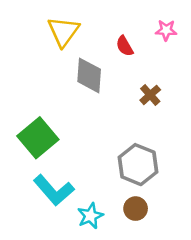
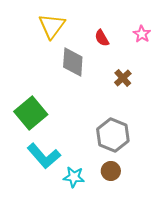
pink star: (166, 30) -> (142, 34), moved, turned 30
cyan star: (90, 216) -> (74, 177), turned 30

